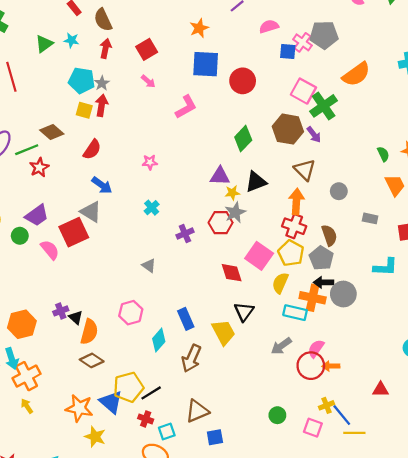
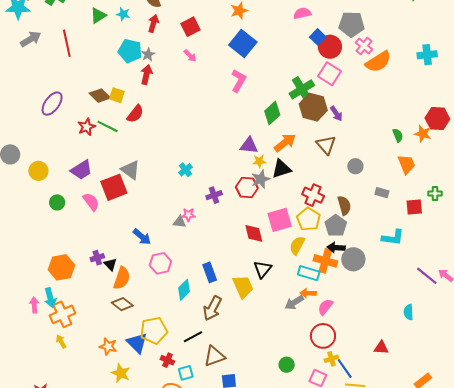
pink cross: (302, 42) -> (364, 46), moved
blue square: (288, 51) -> (318, 37), turned 35
blue square: (206, 64) -> (243, 44), turned 32
red circle: (243, 81) -> (330, 47), moved
green cross: (324, 106) -> (302, 89), moved
pink L-shape: (186, 107) -> (239, 81), moved, turned -35
yellow square: (84, 110) -> (117, 95), moved
green line: (27, 150) -> (108, 126), moved, turned 45
pink star: (150, 162) -> (188, 215), moved
black triangle: (256, 182) -> (281, 169), moved
blue arrow: (102, 185) -> (142, 237), moved
orange arrow: (296, 202) -> (285, 143), moved, turned 45
green circle: (20, 236) -> (57, 202), moved
pink square: (259, 256) -> (280, 220), turned 35
gray triangle: (149, 266) -> (180, 222), turned -32
red circle: (311, 366) -> (323, 336), moved
orange arrow: (331, 366) -> (308, 293), moved
black line: (151, 393) -> (193, 337), moved
orange star: (79, 408) -> (108, 346), size x0.7

